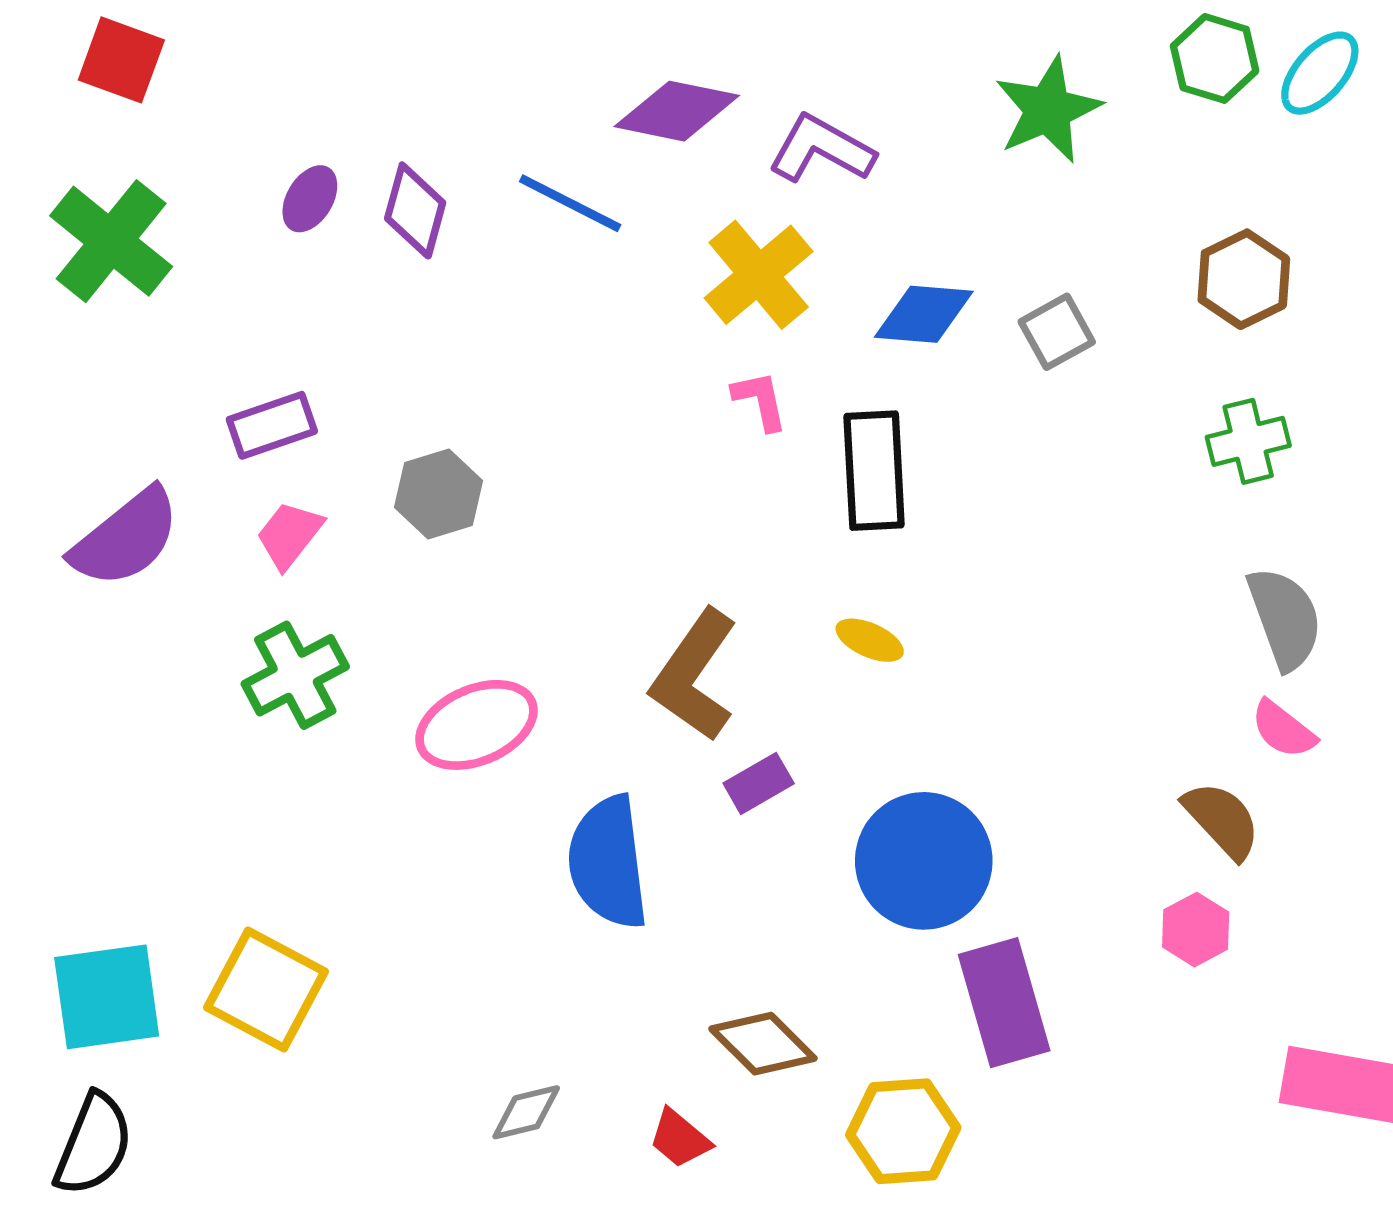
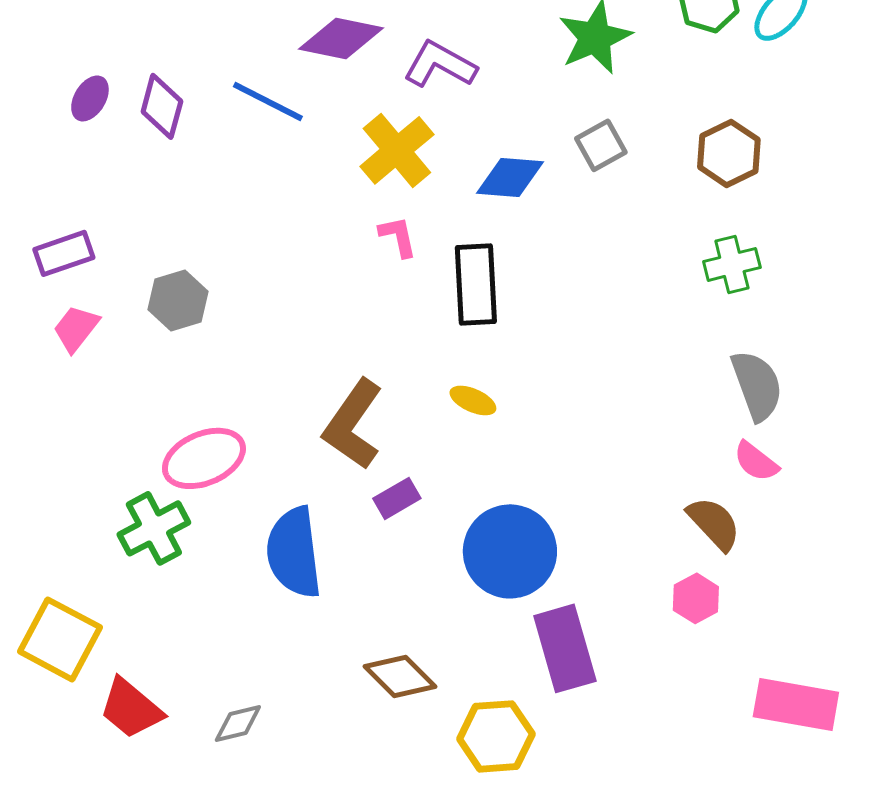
gray square: (1057, 332) -> (601, 145), moved
green cross: (295, 675) -> (154, 528), moved
red trapezoid: (680, 1139) -> (131, 708), moved, size x1.5

